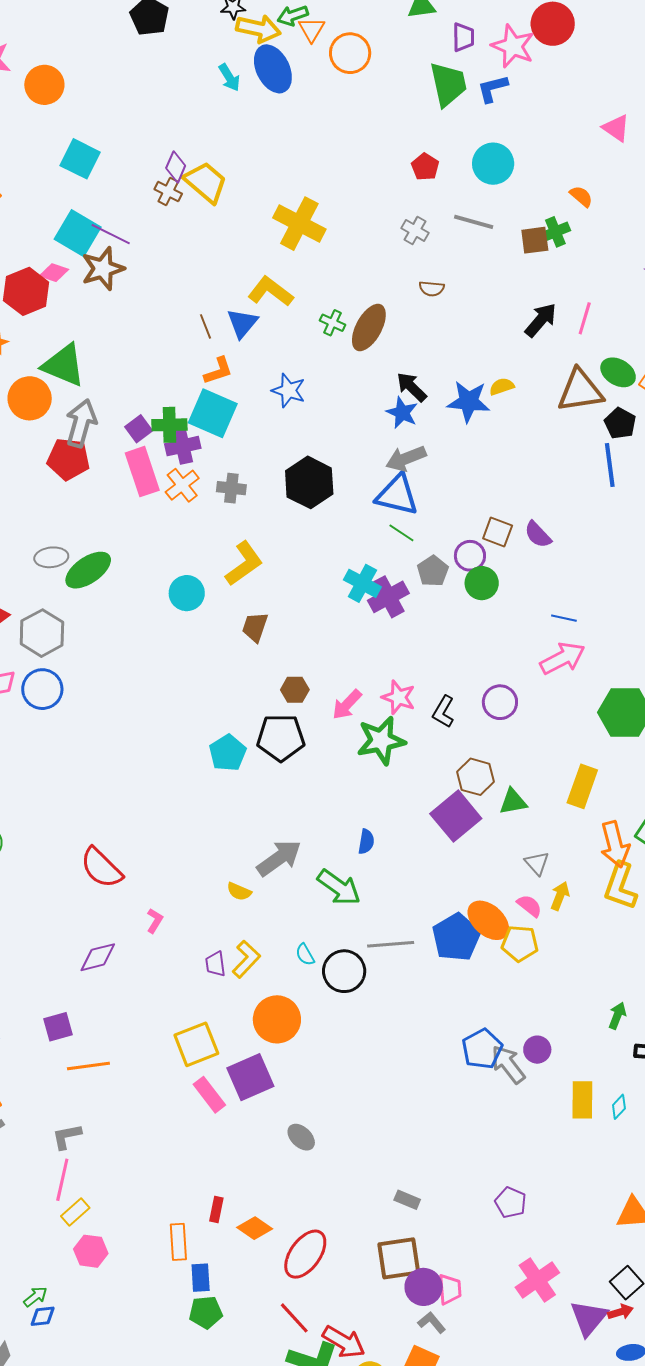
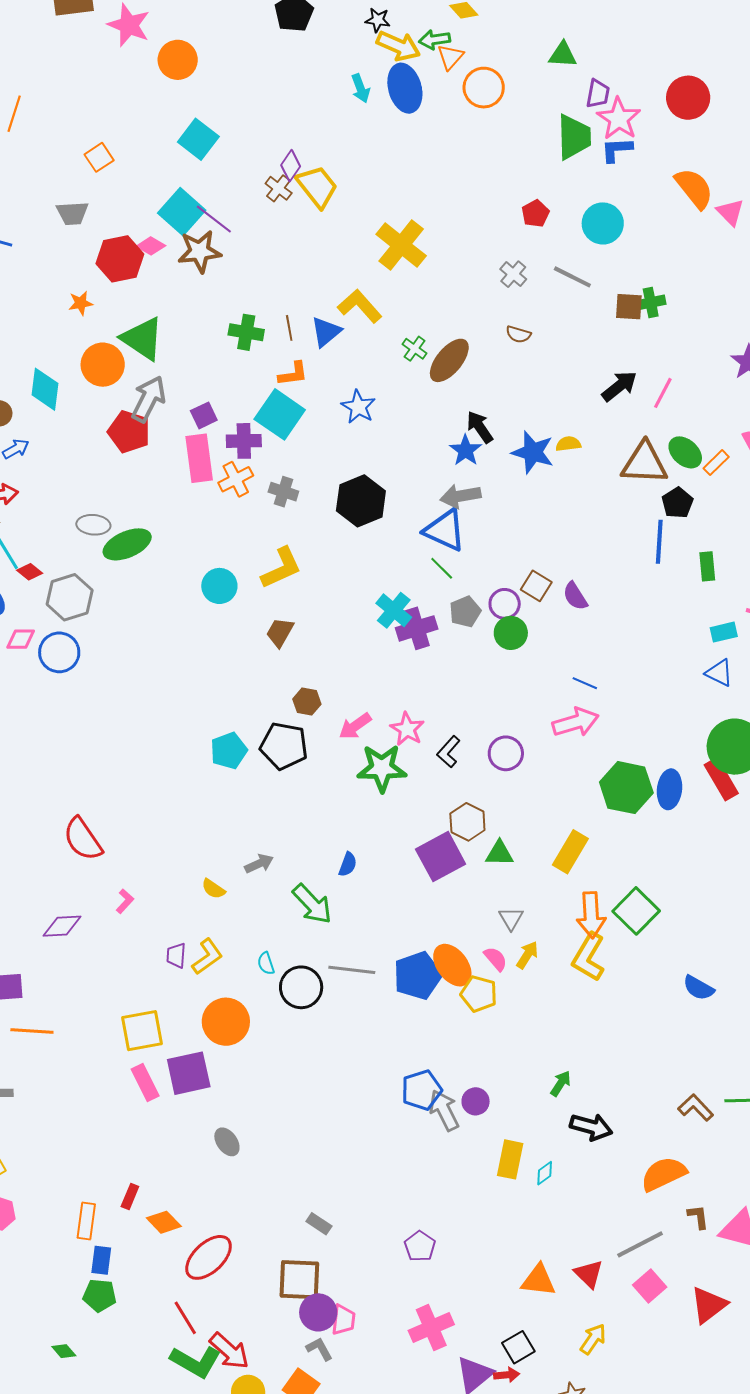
pink star: (513, 46) -> (619, 119), moved
orange semicircle: (581, 196) -> (694, 188), moved, size x1.8
green cross: (169, 425) -> (246, 332), moved
gray arrow: (279, 858) -> (259, 864), size x0.6

